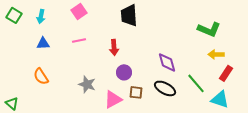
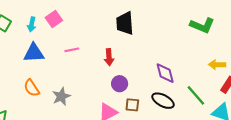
pink square: (79, 11) -> (54, 19), moved
green L-shape: (209, 29) -> (202, 25), moved
blue triangle: (43, 43) -> (34, 53), size x1.5
gray star: (87, 84) -> (61, 96), moved, turned 30

